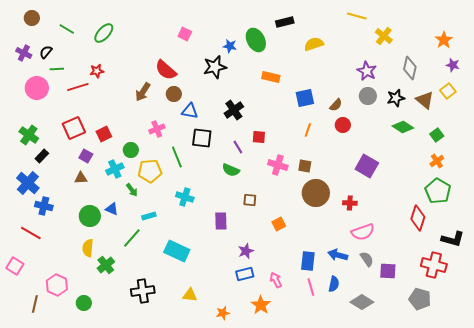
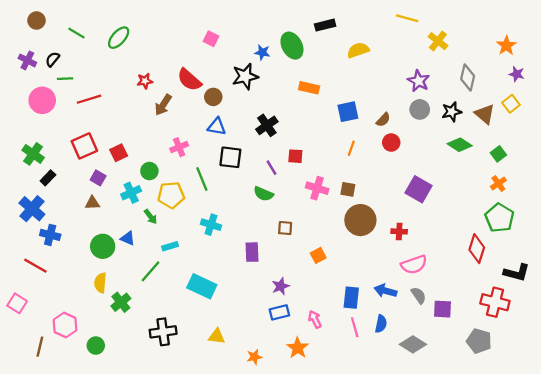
red star: (97, 71) -> (145, 81), moved
brown circle: (174, 94) -> (213, 97), moved

